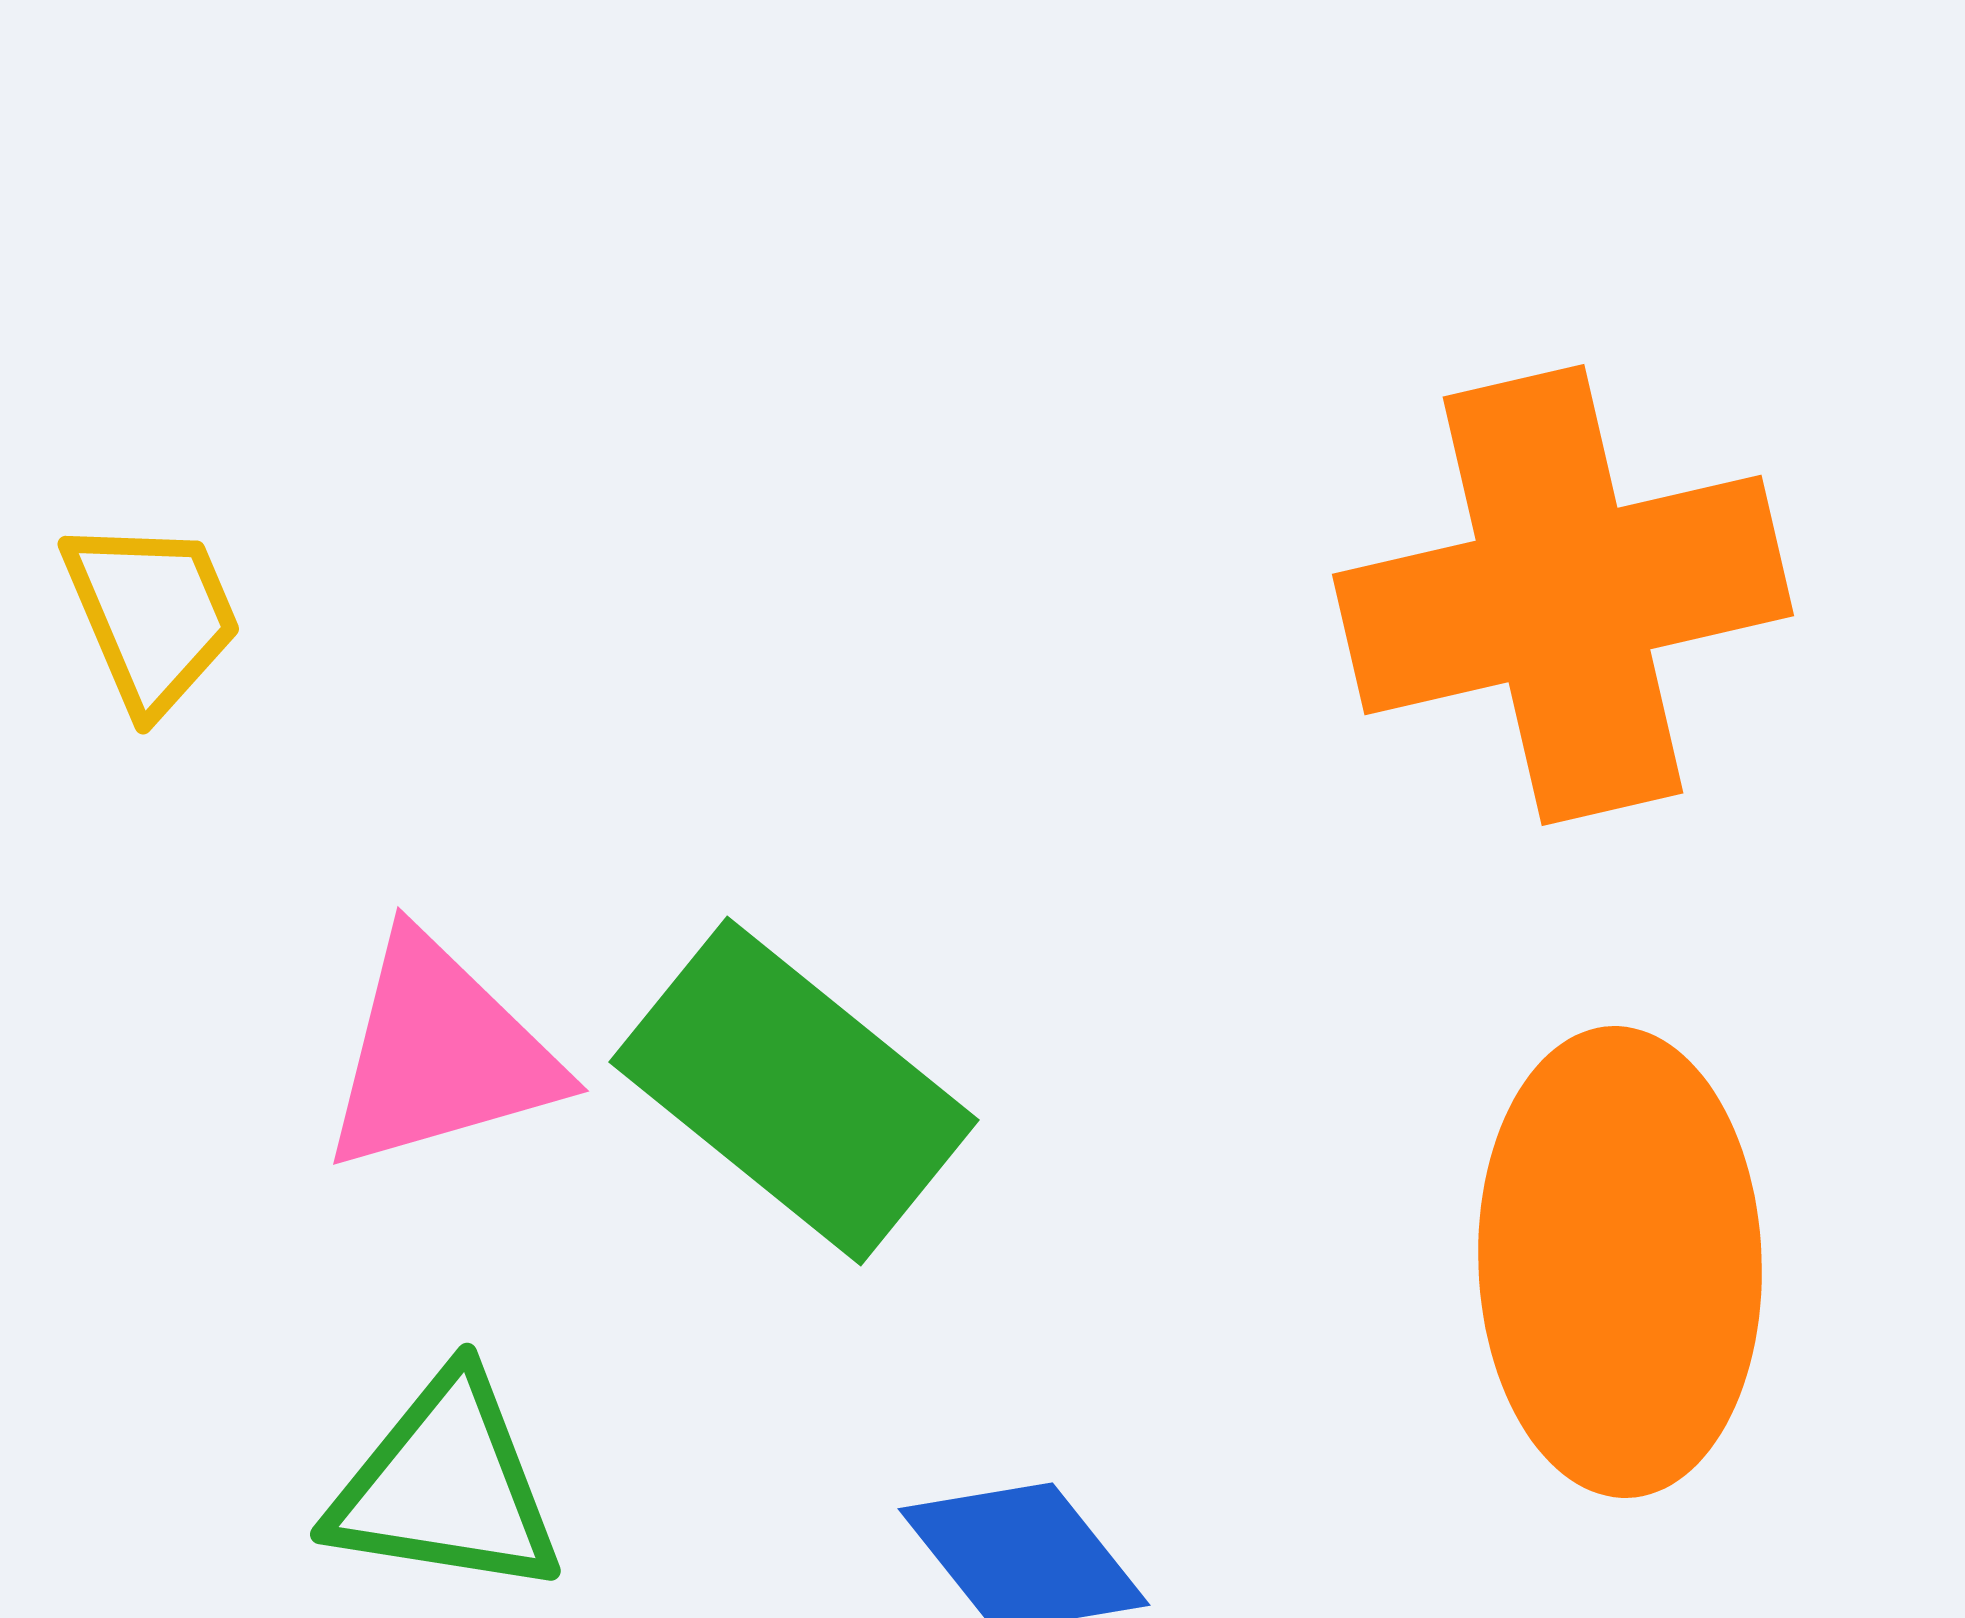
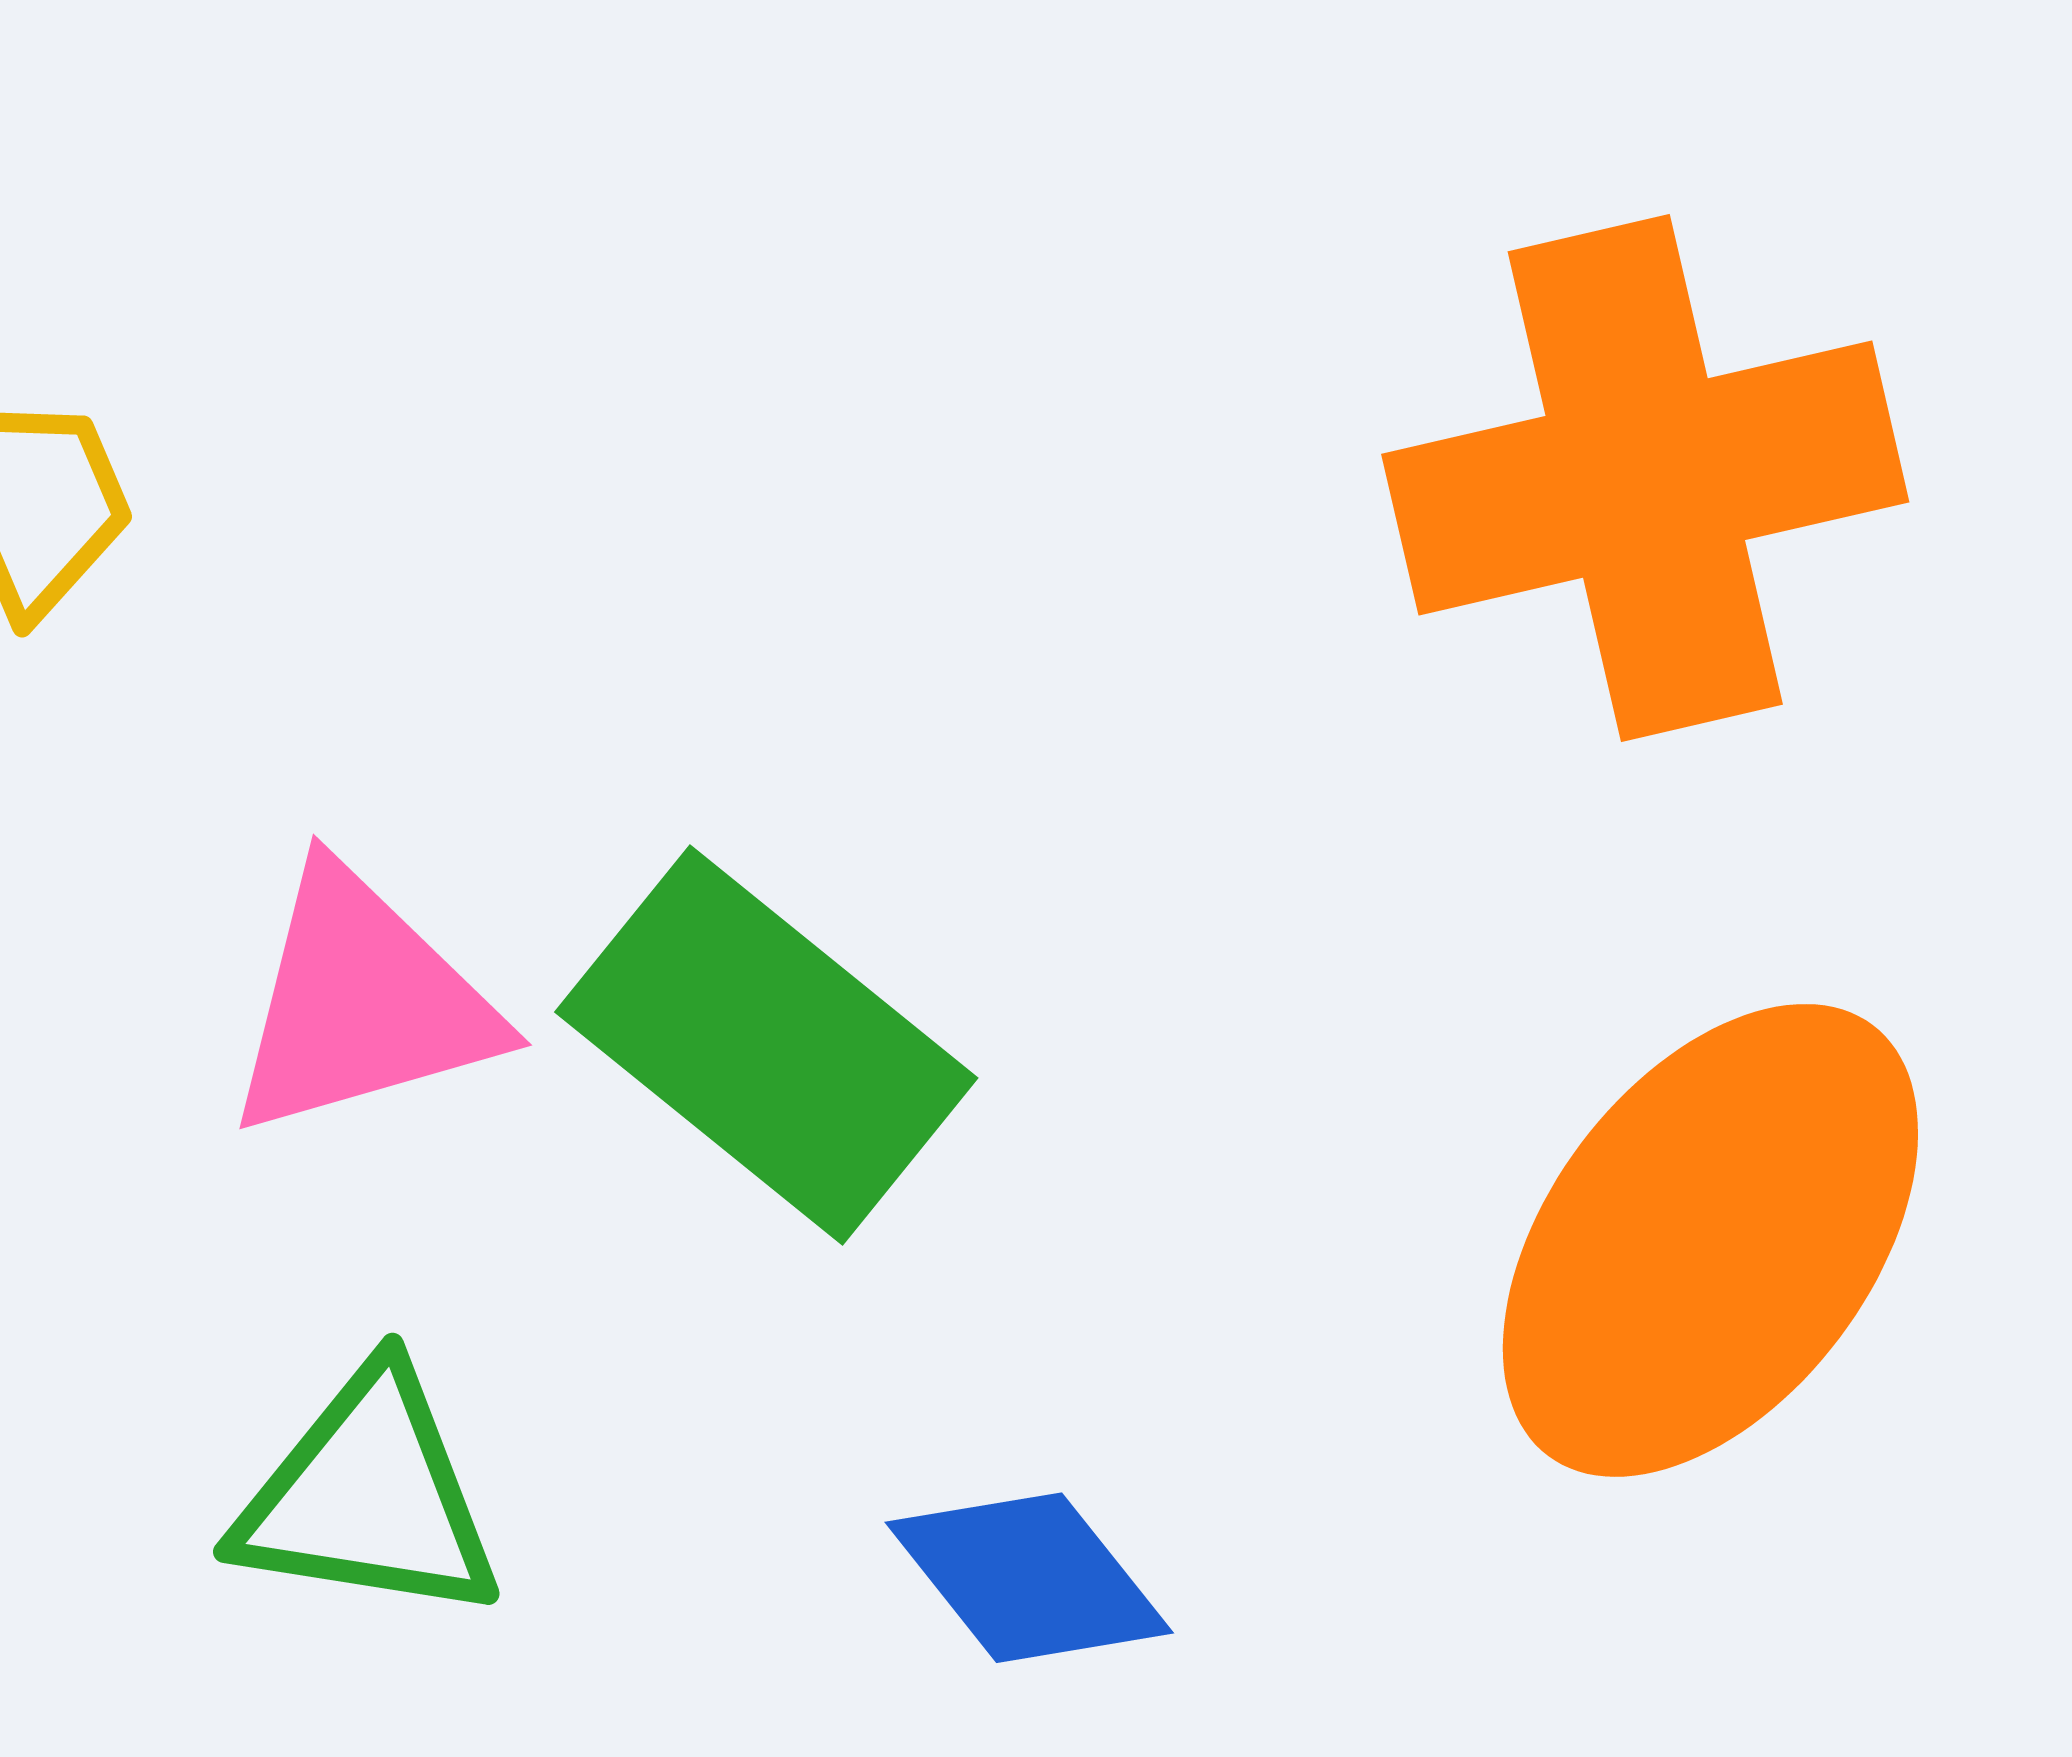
orange ellipse: (1620, 1262) -> (1710, 1240), turned 39

